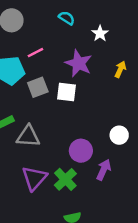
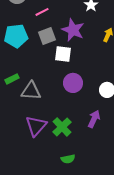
pink line: (35, 53) -> (42, 12), moved
gray square: (38, 87) -> (47, 36), moved
purple circle: (81, 151) -> (73, 83), moved

